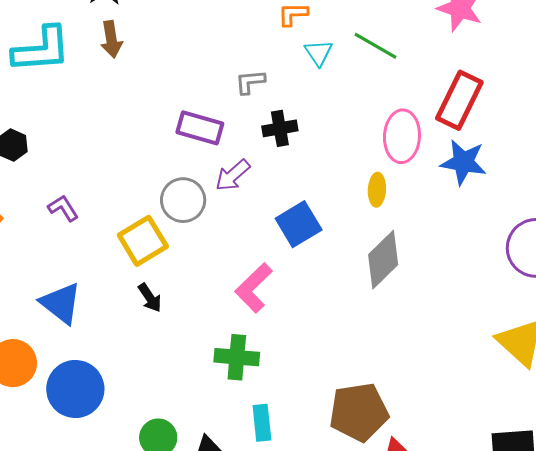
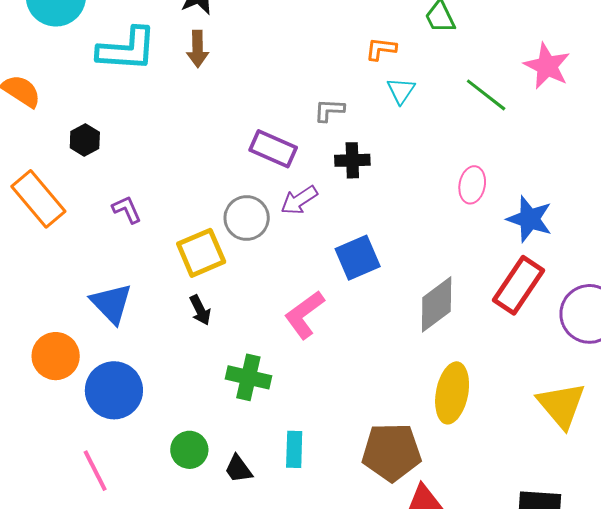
green line: (375, 46) -> (486, 95), moved
red rectangle: (459, 100) -> (518, 285), moved
pink ellipse: (402, 136) -> (472, 185), size x0.7
yellow ellipse: (377, 190) -> (452, 393), moved, size x1.8
green cross: (237, 357) -> (248, 377), moved

